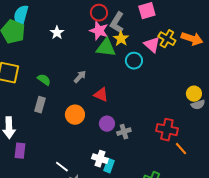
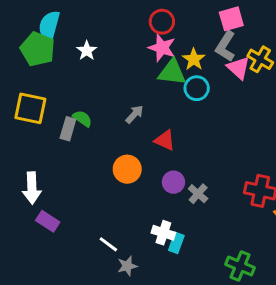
gray L-shape: (117, 23) -> (226, 46), moved
white star: (57, 33) -> (87, 51), moved
cyan circle: (134, 61) -> (197, 88), moved
gray rectangle: (40, 105) -> (68, 129), moved
gray cross: (124, 132) -> (198, 194), turned -32
purple rectangle: (20, 151) -> (48, 221), turned -63

